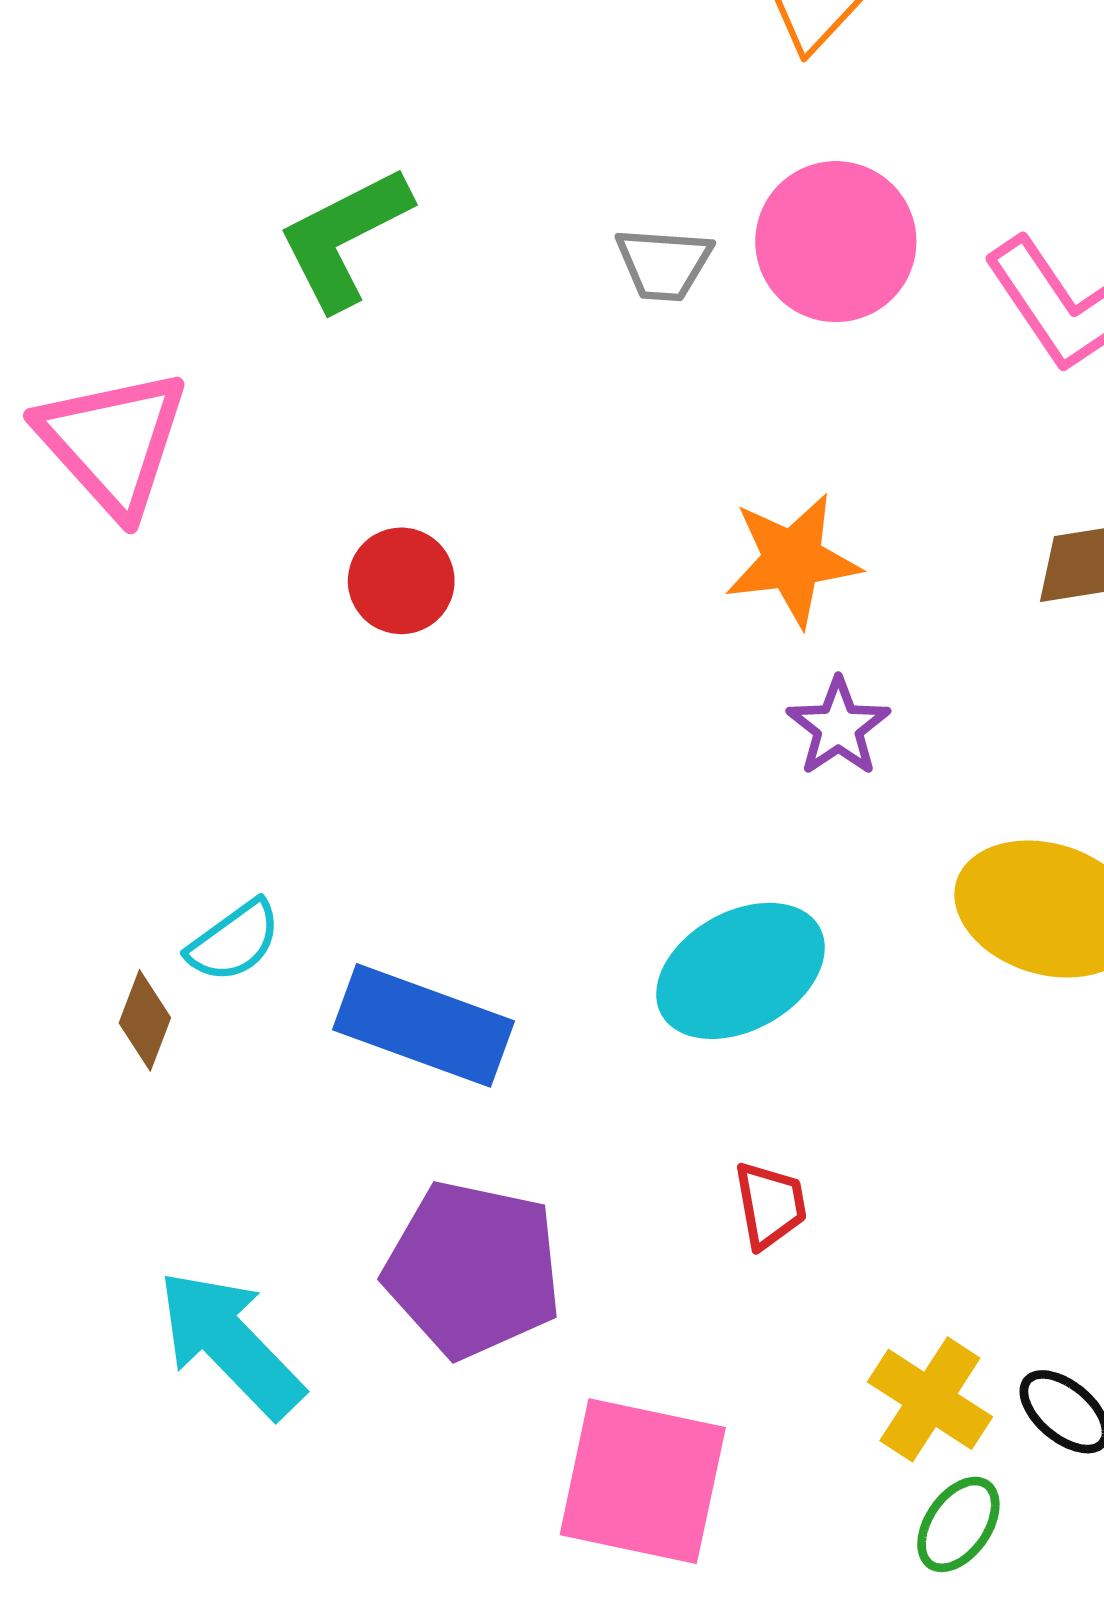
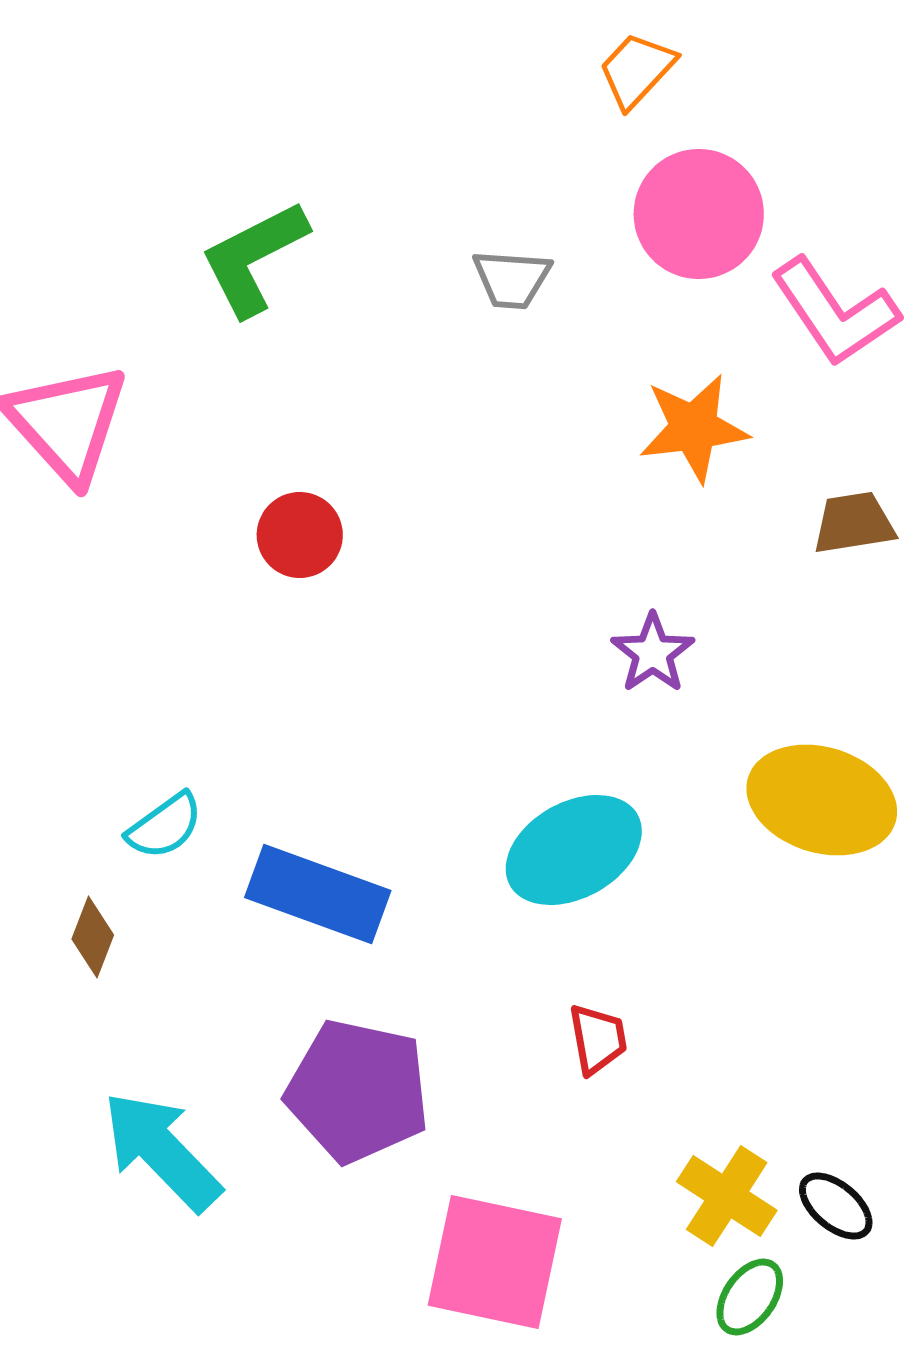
pink circle: (836, 242) -> (699, 214), moved
orange star: (793, 560) -> (694, 428), moved
brown diamond: (145, 1020) -> (93, 937), moved

